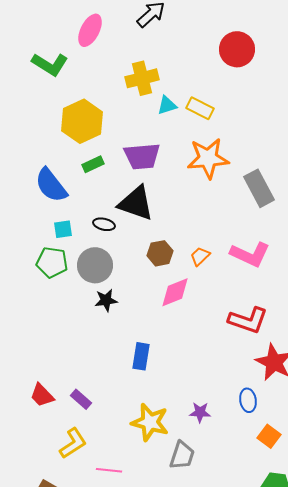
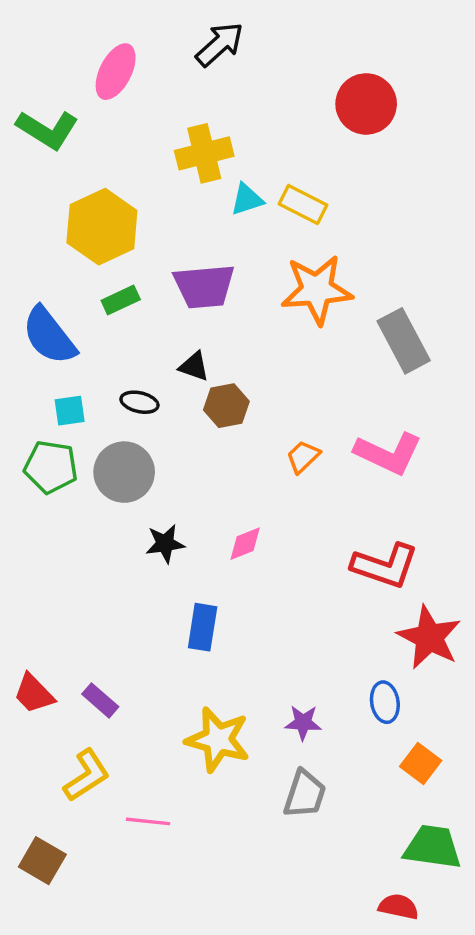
black triangle: (136, 203) -> (194, 366), size x0.5
brown hexagon: (160, 253) -> (226, 406), moved
pink diamond: (175, 292) -> (245, 544), moved, size x0.7
black star: (106, 300) -> (165, 544), moved
gray trapezoid: (182, 455) -> (305, 794), moved

